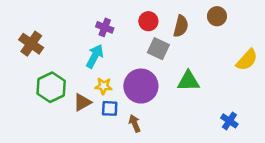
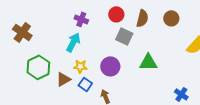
brown circle: (217, 16) -> (171, 18), moved
purple circle: (141, 86) -> (110, 66), size x0.7
blue square: (110, 108) -> (85, 84), turned 32

